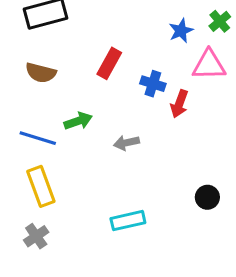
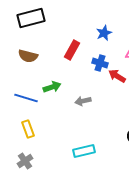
blue star: (181, 31) -> (104, 33), moved
red arrow: (179, 104) -> (117, 76), turned 102
yellow rectangle: (41, 186) -> (28, 129), size x0.7

